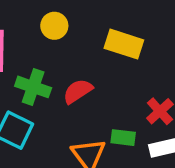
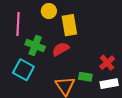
yellow rectangle: (124, 44) -> (69, 25), moved, turned 60

